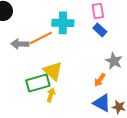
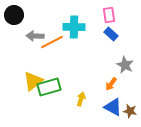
gray arrow: (20, 44) -> (35, 36), moved
yellow triangle: (53, 71) -> (33, 81), moved, turned 40
yellow arrow: (51, 95) -> (81, 99), moved

